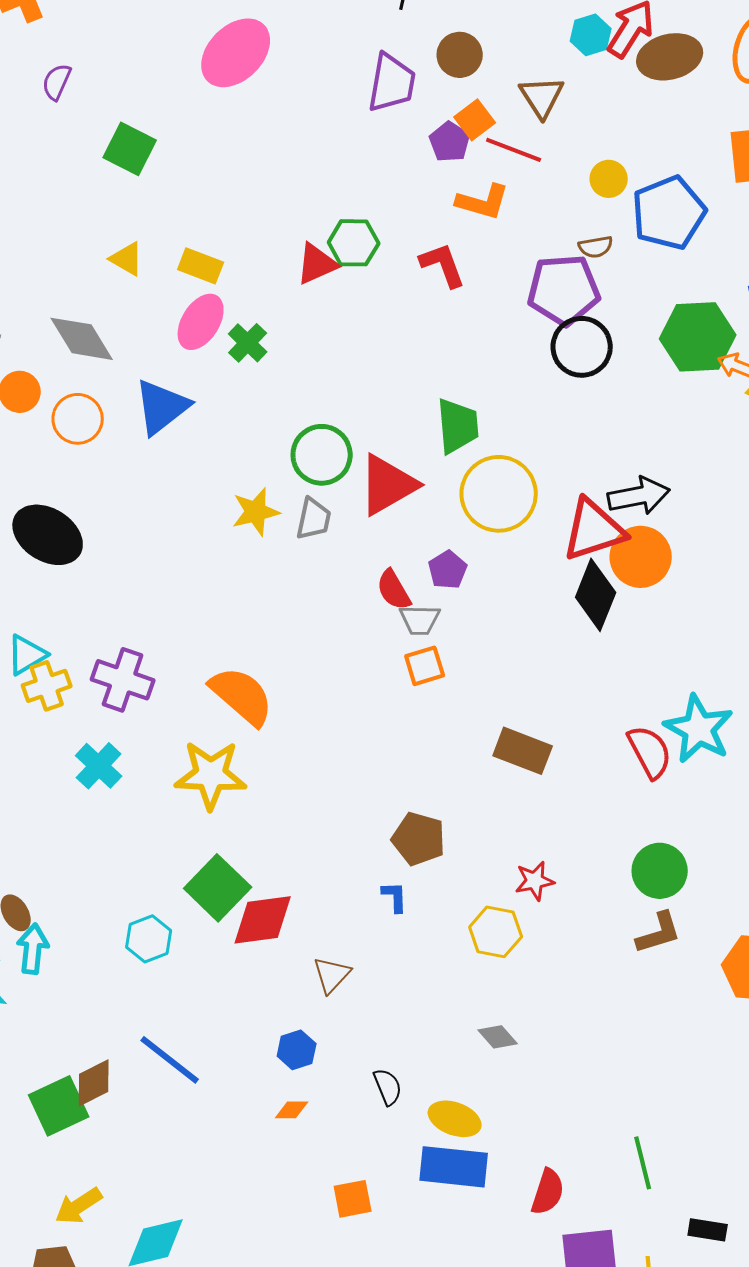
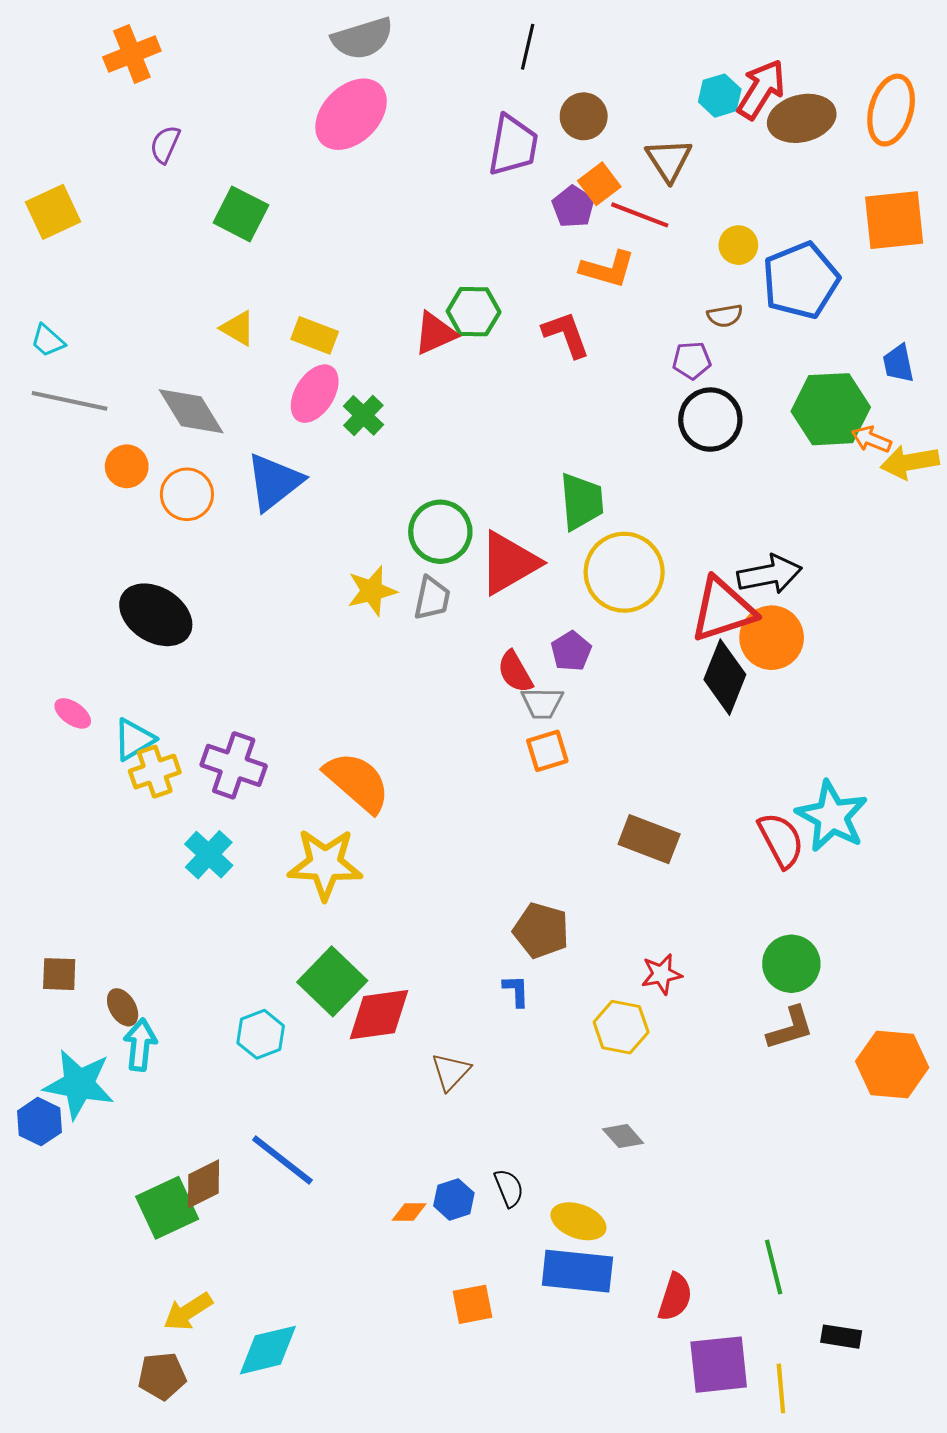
purple pentagon: (564, 290) -> (692, 360), size x0.5
blue hexagon: (297, 1050) -> (454, 1199), moved

